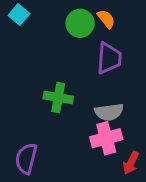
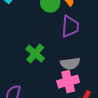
green cross: (58, 97) -> (35, 54), turned 30

